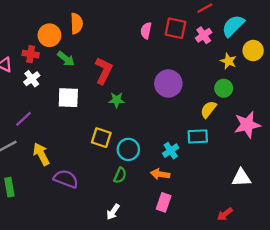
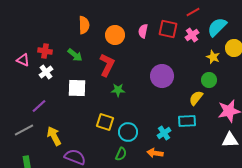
orange circle: (49, 35) -> (115, 35), moved
white triangle: (241, 178) -> (230, 140), moved

